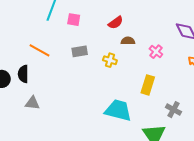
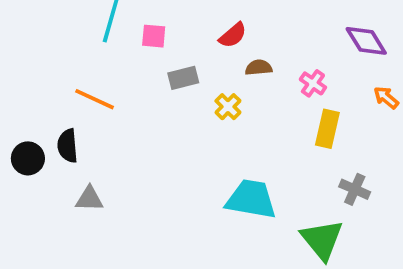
gray rectangle: (80, 51) -> (183, 78), moved
yellow cross: (110, 60) -> (228, 107), turned 32
yellow rectangle: (148, 85) -> (327, 129), moved

